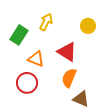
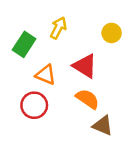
orange semicircle: (69, 78) -> (87, 99), turned 102

